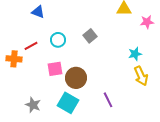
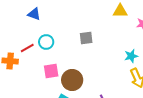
gray square: (90, 36) -> (86, 38), turned 32
cyan circle: (58, 40) -> (46, 42), moved

